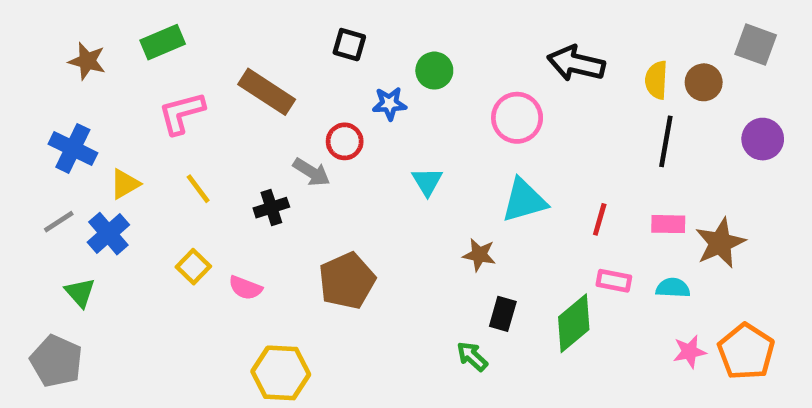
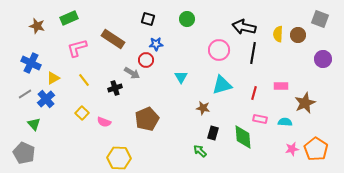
green circle: (434, 71) -> (187, 19), moved
blue star: (389, 104) -> (156, 44), moved
black line: (666, 141) -> (253, 53), moved
pink rectangle: (668, 224) -> (281, 86), moved
green diamond: (574, 323) -> (243, 137), turned -55

